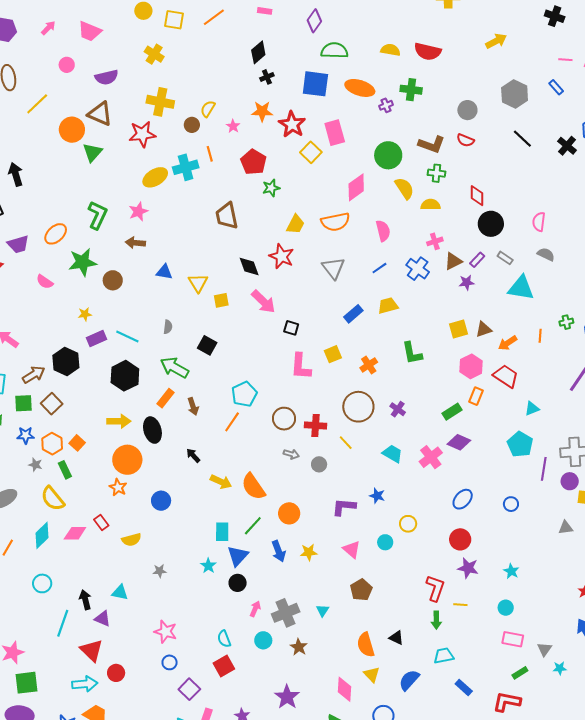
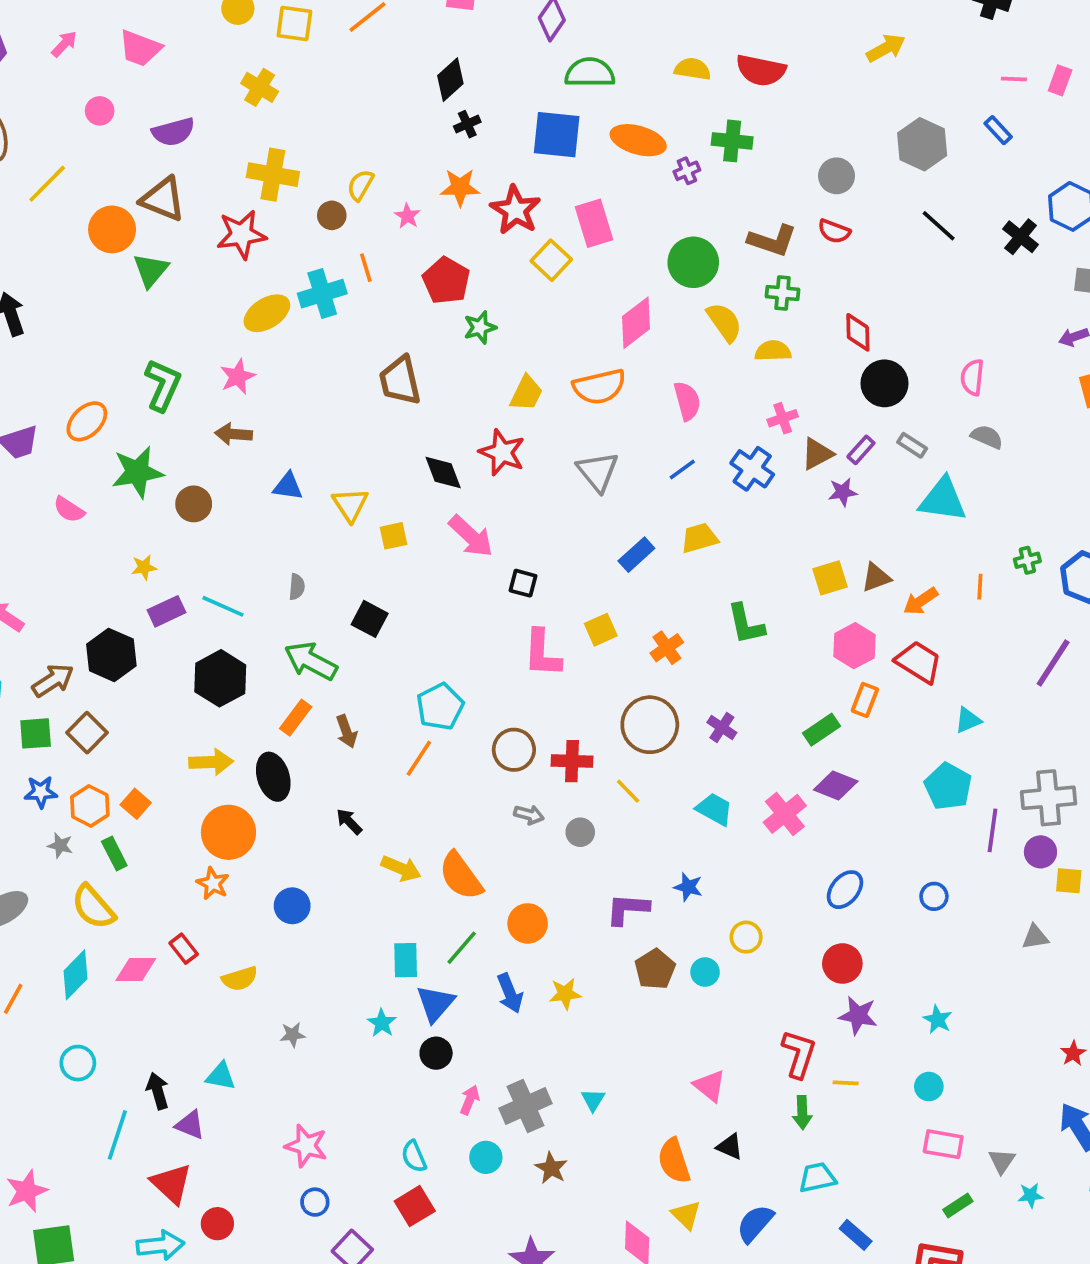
pink triangle: (352, 549) -> (710, 1086), moved
brown pentagon: (361, 590) -> (655, 969), moved

